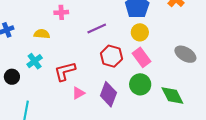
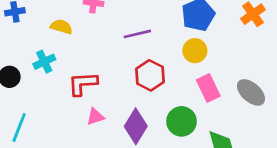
pink rectangle: (141, 57) -> (208, 88), moved

